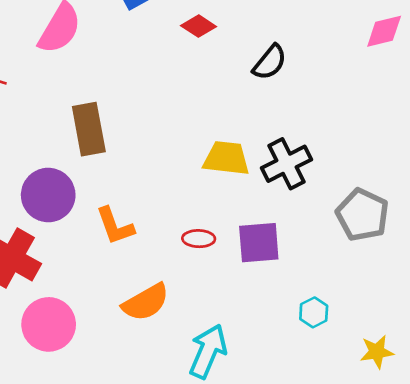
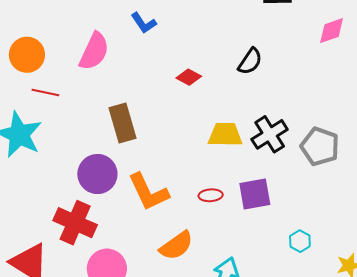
red diamond: (199, 26) -> (189, 77), moved
gray pentagon: (362, 215) -> (320, 146), moved
orange L-shape: (115, 226) -> (149, 192), size x1.4

